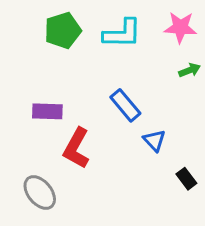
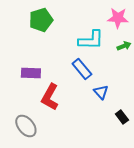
cyan L-shape: (122, 34) -> (91, 40), moved

